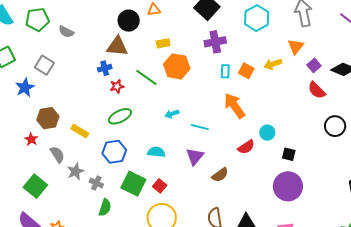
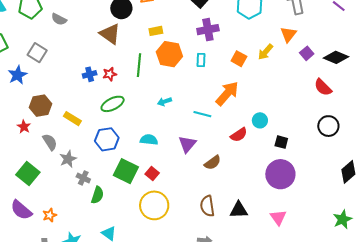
brown triangle: (117, 46) -> (110, 34), turned 30
yellow arrow: (273, 64) -> (266, 52), turned -30
blue cross: (105, 68) -> (90, 74), moved
cyan rectangle: (225, 71) -> (201, 60), moved
green line: (146, 77) -> (139, 65), turned 60
red semicircle: (317, 90) -> (323, 87), moved
orange arrow: (234, 106) -> (227, 93), turned 76
black circle: (335, 126) -> (328, 126), moved
cyan line: (200, 127) -> (202, 114), moved
gray cross: (96, 183) -> (83, 178), moved

